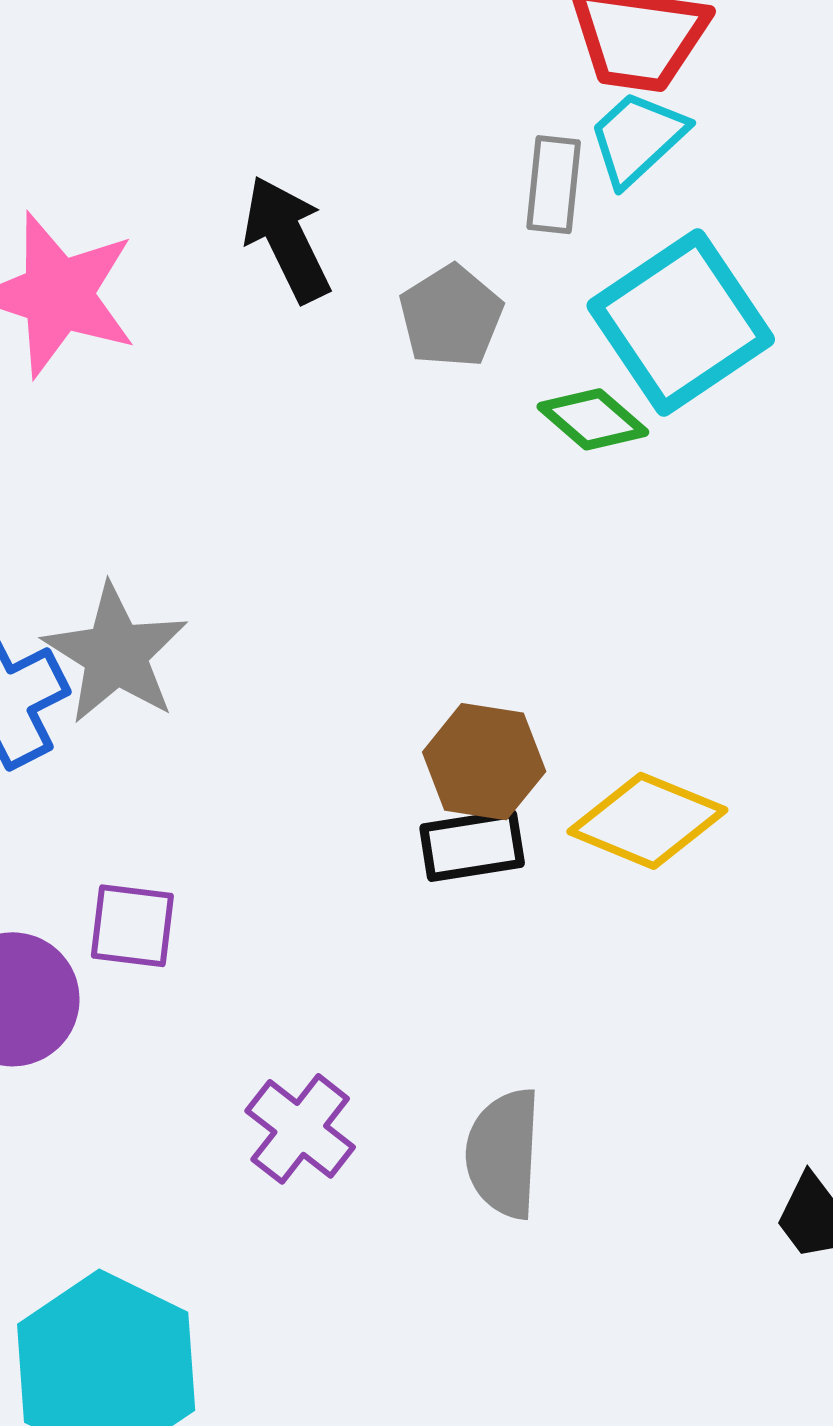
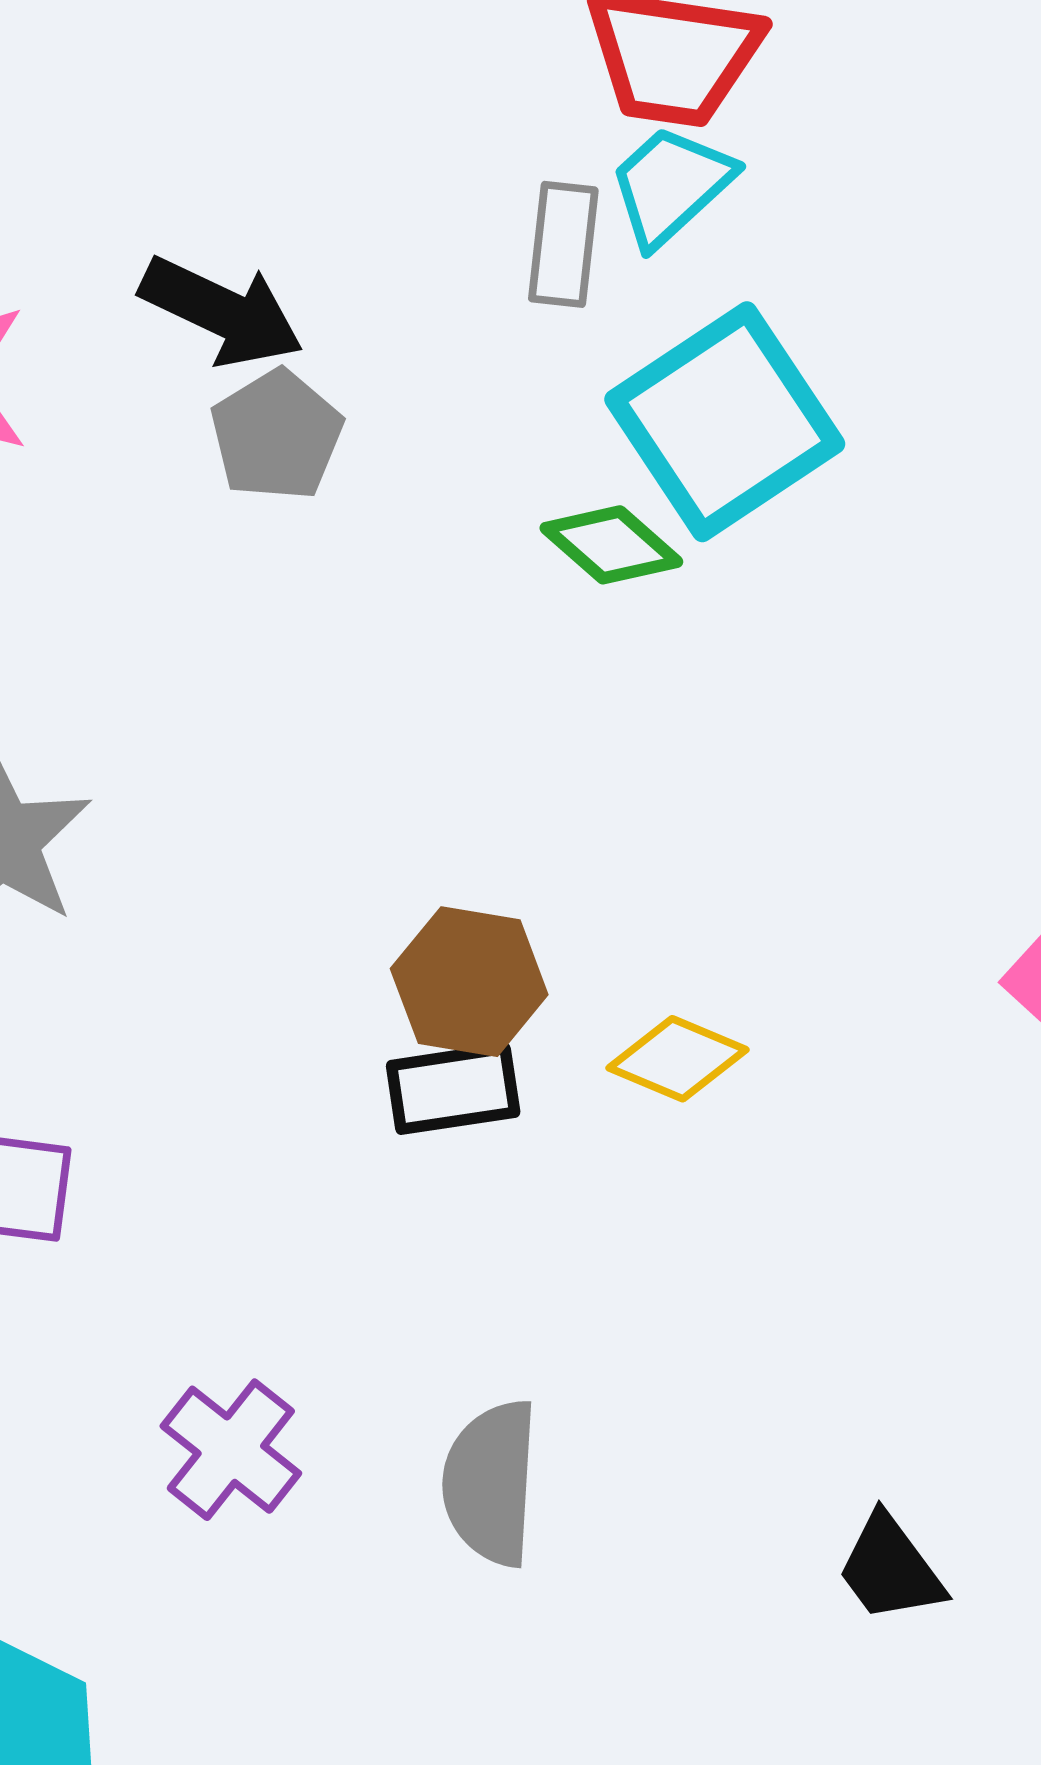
black arrow: (287, 239) -> (222, 312), turned 141
gray pentagon: (451, 316) -> (277, 435), moved
yellow diamond: (647, 821) -> (677, 1059), size x0.7

